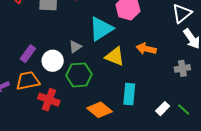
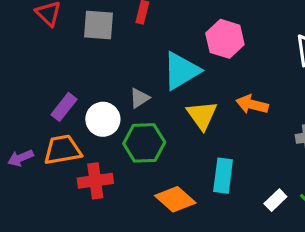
yellow triangle: (115, 56) -> (202, 115), turned 30
red cross: (49, 100) -> (95, 181), turned -30

